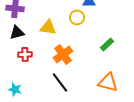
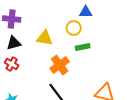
green rectangle: (107, 44) -> (83, 47), moved, turned 32
red cross: (25, 54) -> (12, 64), moved, turned 32

